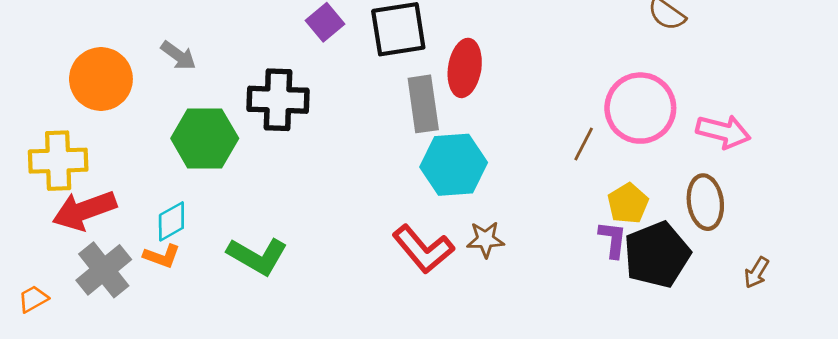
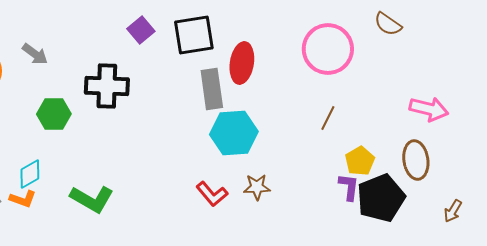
pink circle: (640, 108) -> (328, 49), moved
green hexagon: (205, 138) -> (54, 114), size x0.7
red L-shape: (423, 249) -> (212, 194), size x0.7

